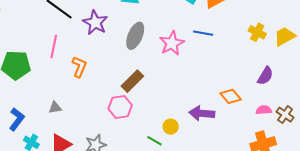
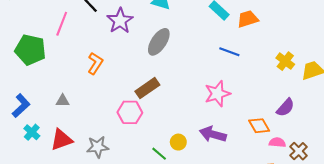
pink star: (172, 43) -> (217, 94), moved
pink line: (54, 47) -> (62, 24), moved
orange diamond: (231, 96) -> (259, 126), moved

